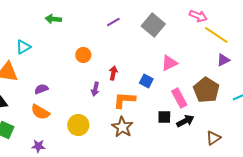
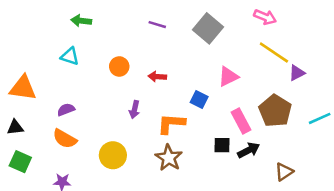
purple line: (113, 22) -> (157, 25), turned 48
yellow line: (216, 35) -> (274, 53), moved
cyan triangle: (23, 47) -> (70, 56), moved, turned 49
red arrow: (113, 73) -> (157, 77), moved, turned -96

